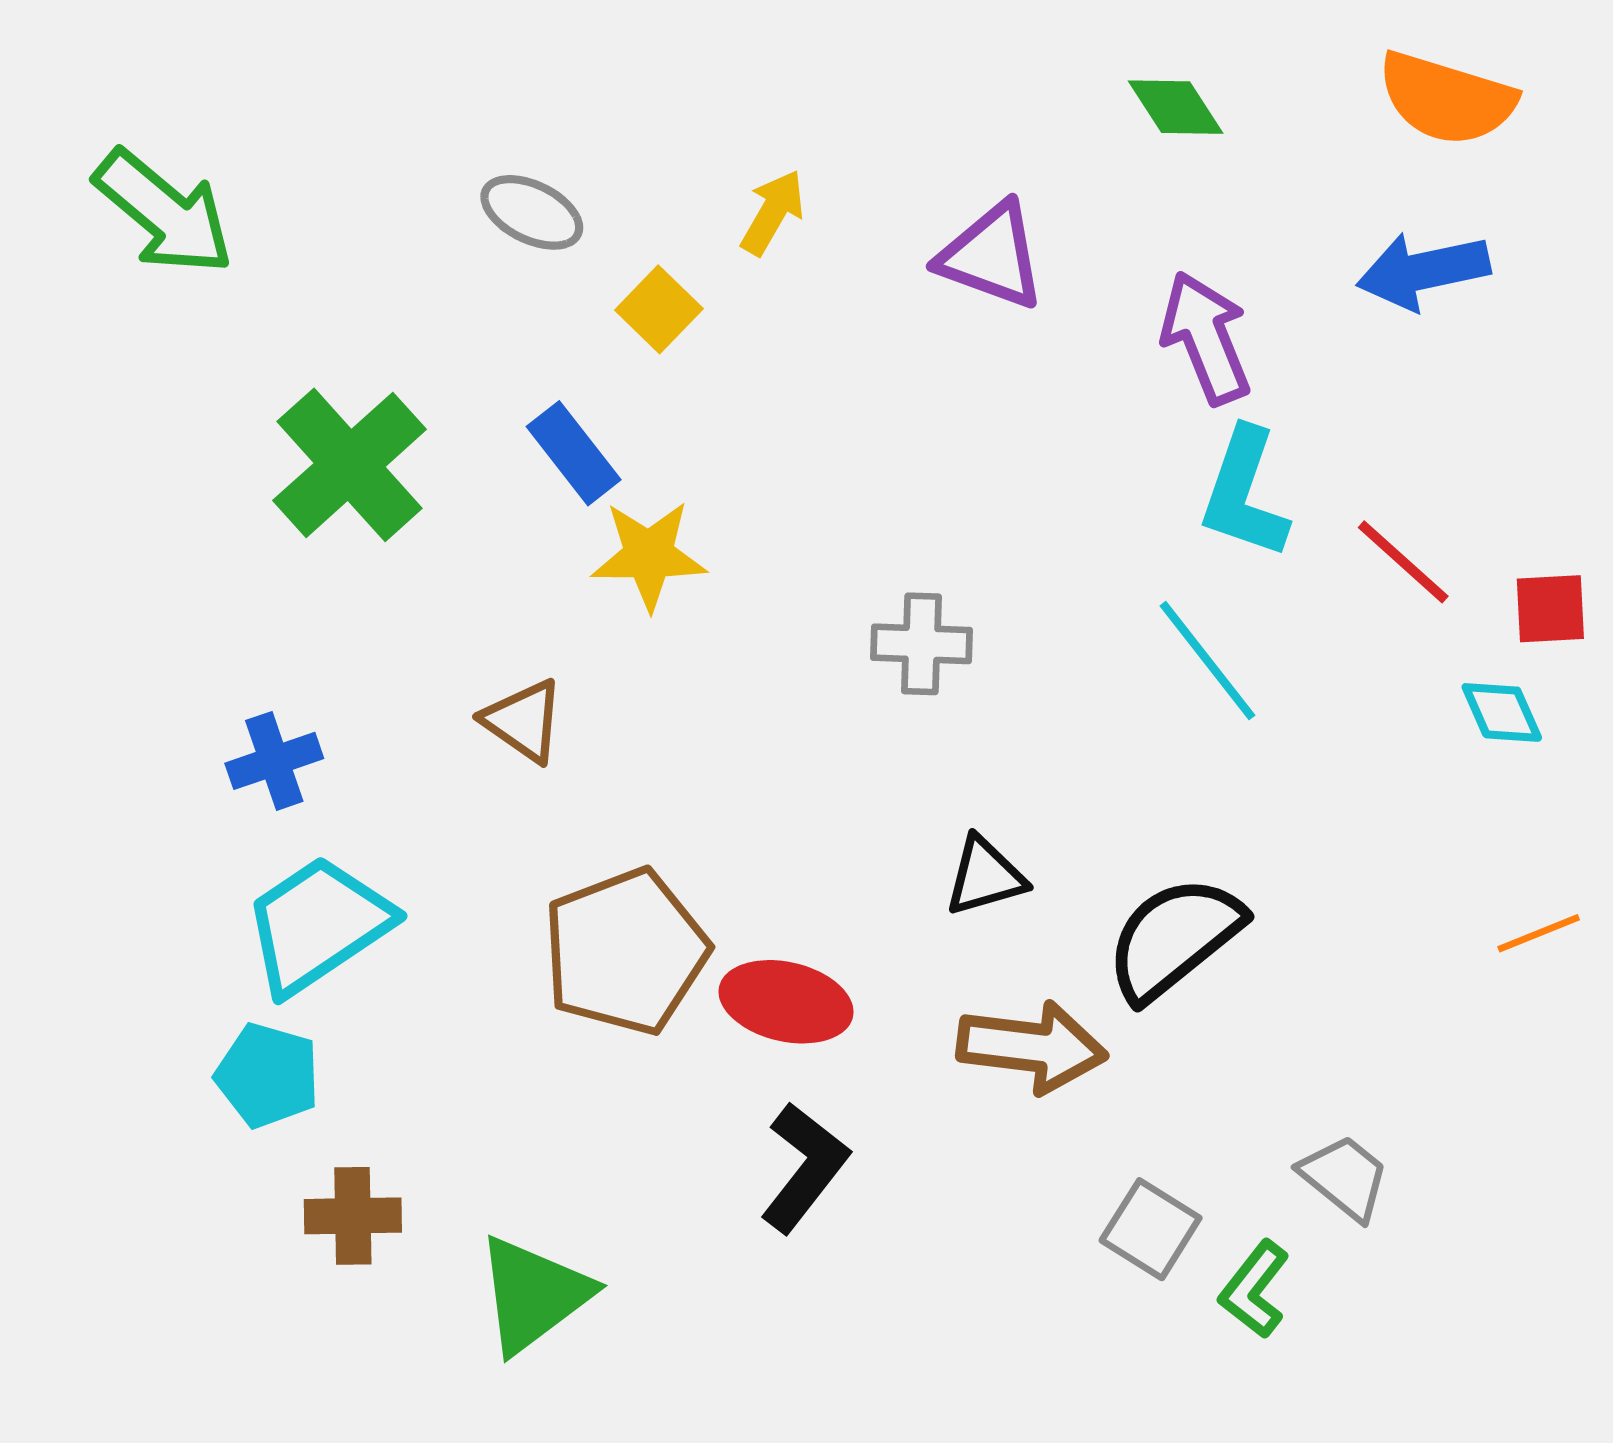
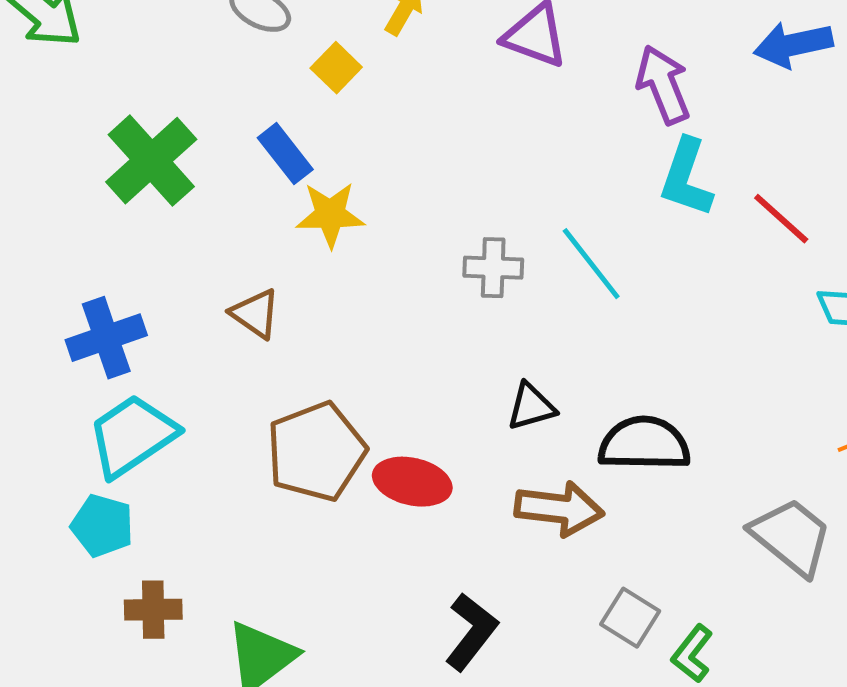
cyan line: (1207, 661) -> (591, 264), moved
blue cross: (274, 761) -> (106, 338), size x1.4
black semicircle: (1174, 938) -> (644, 444), turned 40
black L-shape: (804, 1167) -> (471, 632), moved
gray trapezoid: (1345, 1177) -> (791, 537), moved, size x1.5

